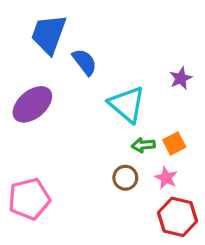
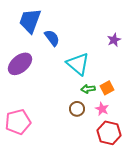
purple star: (181, 78) -> (114, 40), moved

